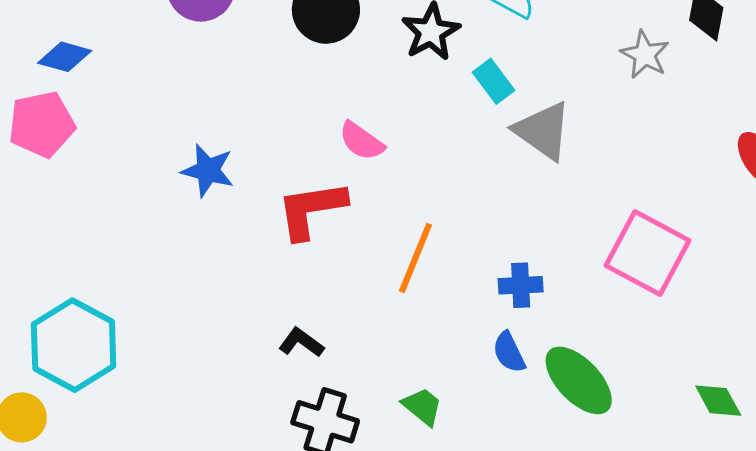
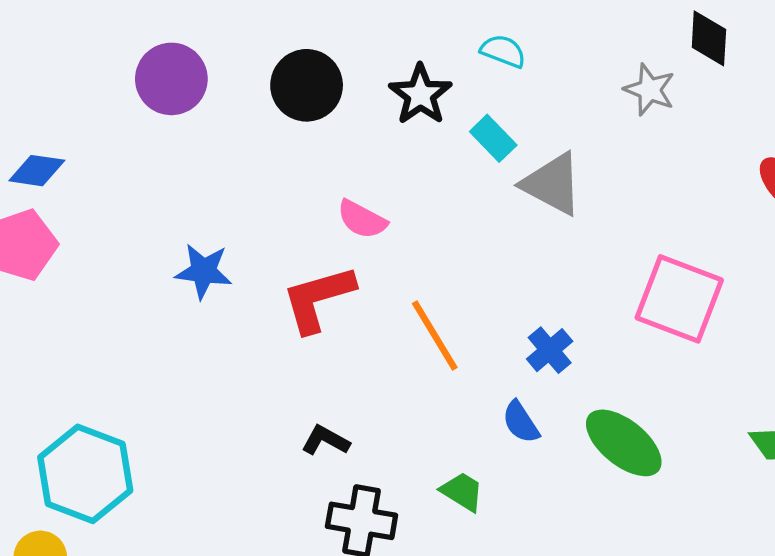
orange line: (415, 258) -> (435, 336), turned -46
blue cross: (521, 285) -> (550, 350), turned -30
blue semicircle: (509, 352) -> (521, 422), moved

